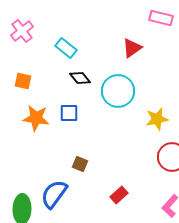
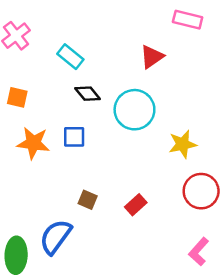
red rectangle: (119, 195) -> (136, 205), moved

